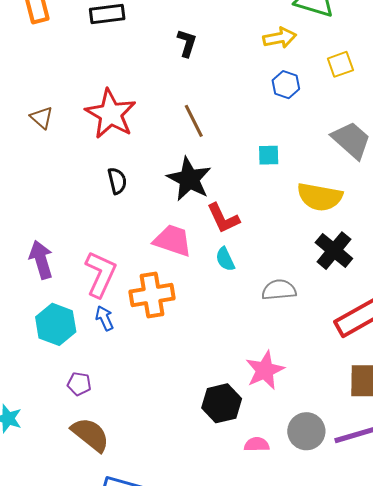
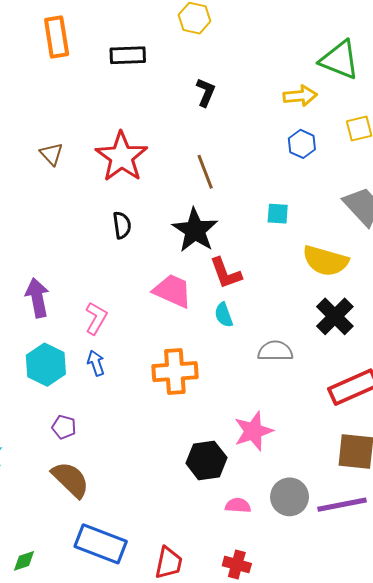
pink L-shape: (100, 274) -> (96, 318), size x0.7
orange cross: (152, 295) -> (175, 372), moved

